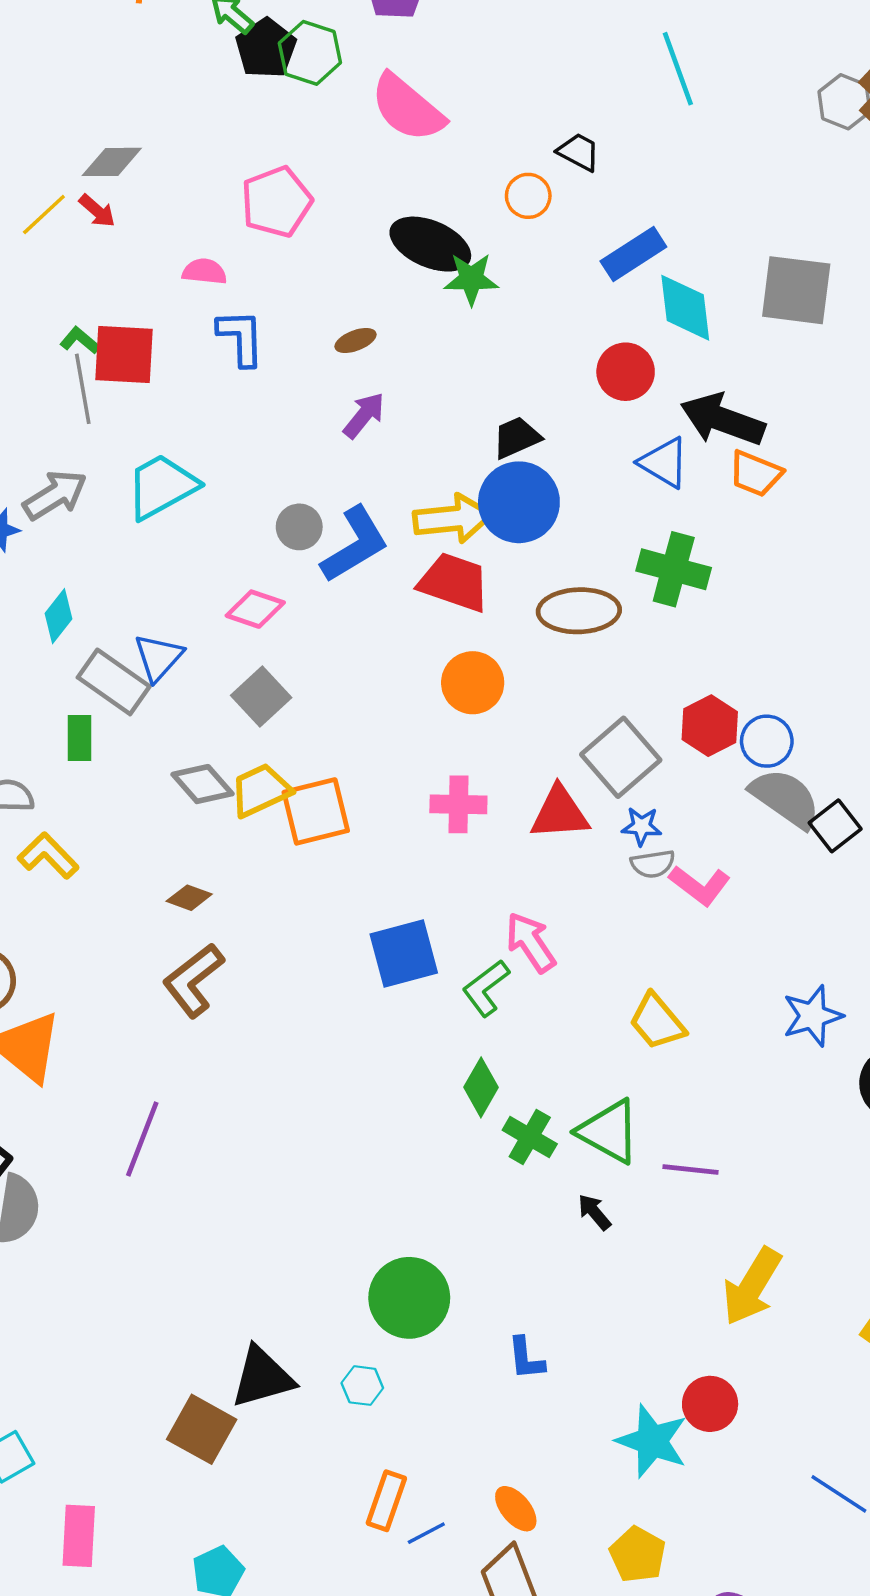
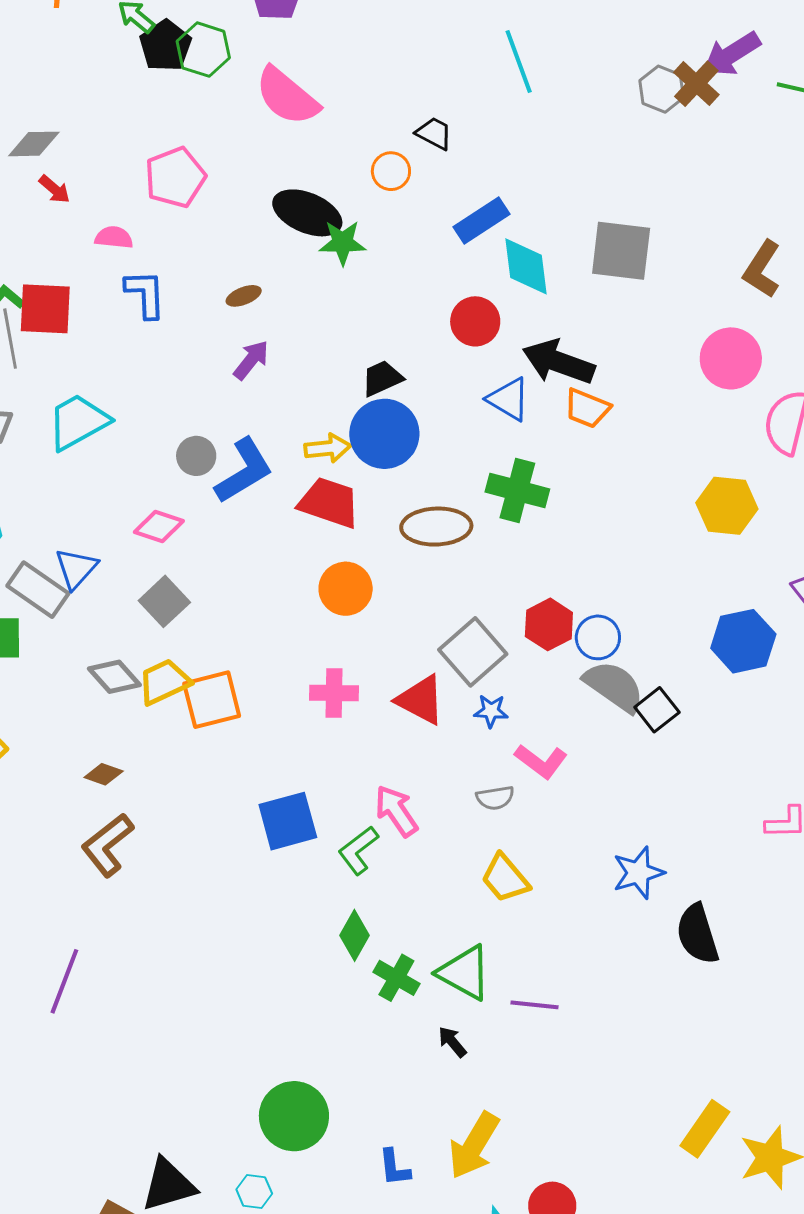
red arrow: (97, 211) -> (54, 189), moved
yellow arrow: (453, 519) -> (328, 448), size x0.7
red triangle: (560, 813) -> (421, 700), turned 32
gray semicircle: (653, 864) -> (495, 798), moved
yellow arrow: (752, 1286) -> (474, 1146), moved

